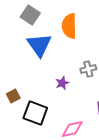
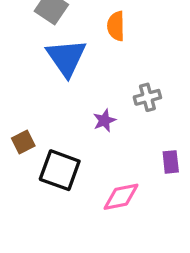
orange semicircle: (69, 26) -> (116, 26), size x0.7

